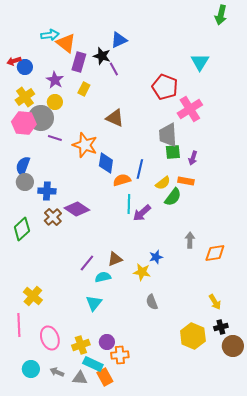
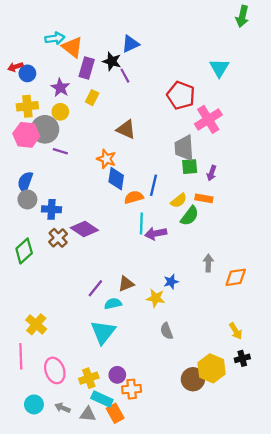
yellow cross: (25, 97) -> (27, 106), turned 30
orange star: (85, 145) -> (106, 159), moved, size x0.7
purple arrow: (142, 213) -> (156, 233), turned 30
cyan triangle: (94, 303) -> (103, 332), size x1.4
brown circle: (233, 346) -> (193, 379), moved

